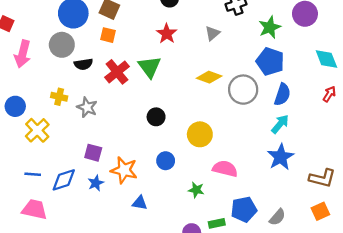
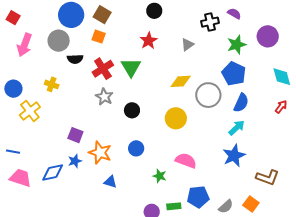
yellow diamond: (209, 77) -> (181, 81), turned -30
gray star: (87, 107) -> (104, 97), moved
yellow circle: (200, 134) -> (176, 118), moved
blue line: (33, 174) -> (13, 152), moved
blue diamond: (64, 180) -> (53, 173), moved
orange square: (320, 211) -> (251, 204), moved, turned -35

